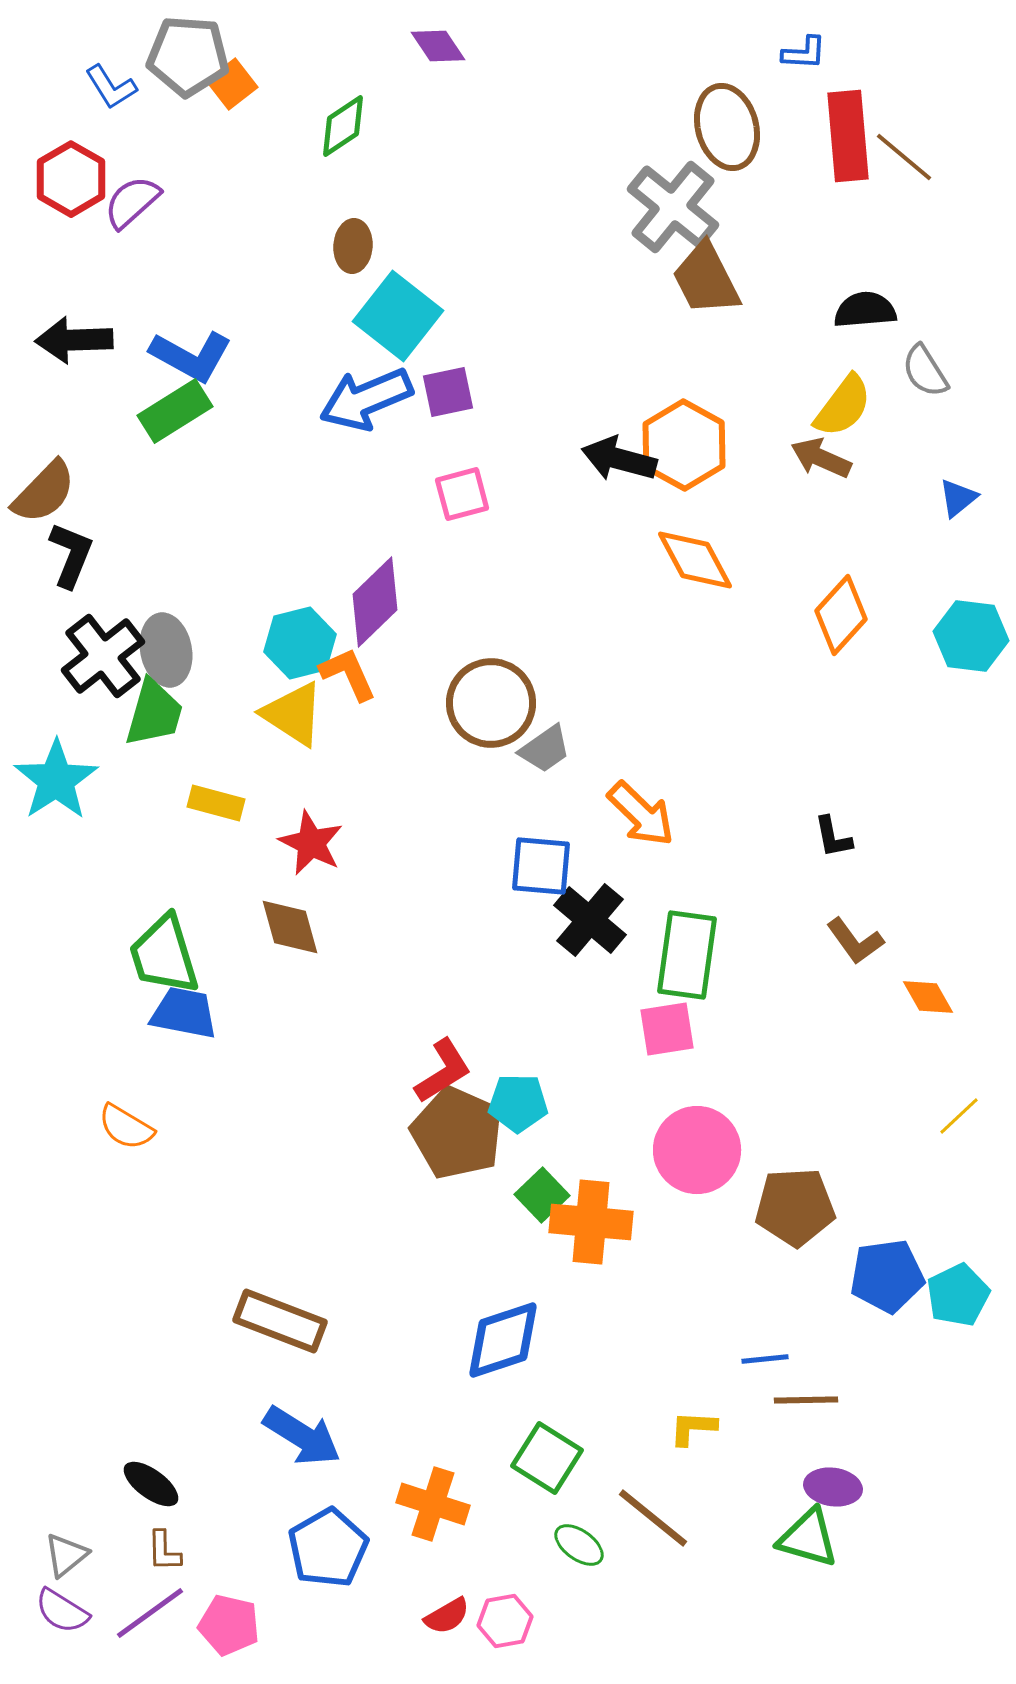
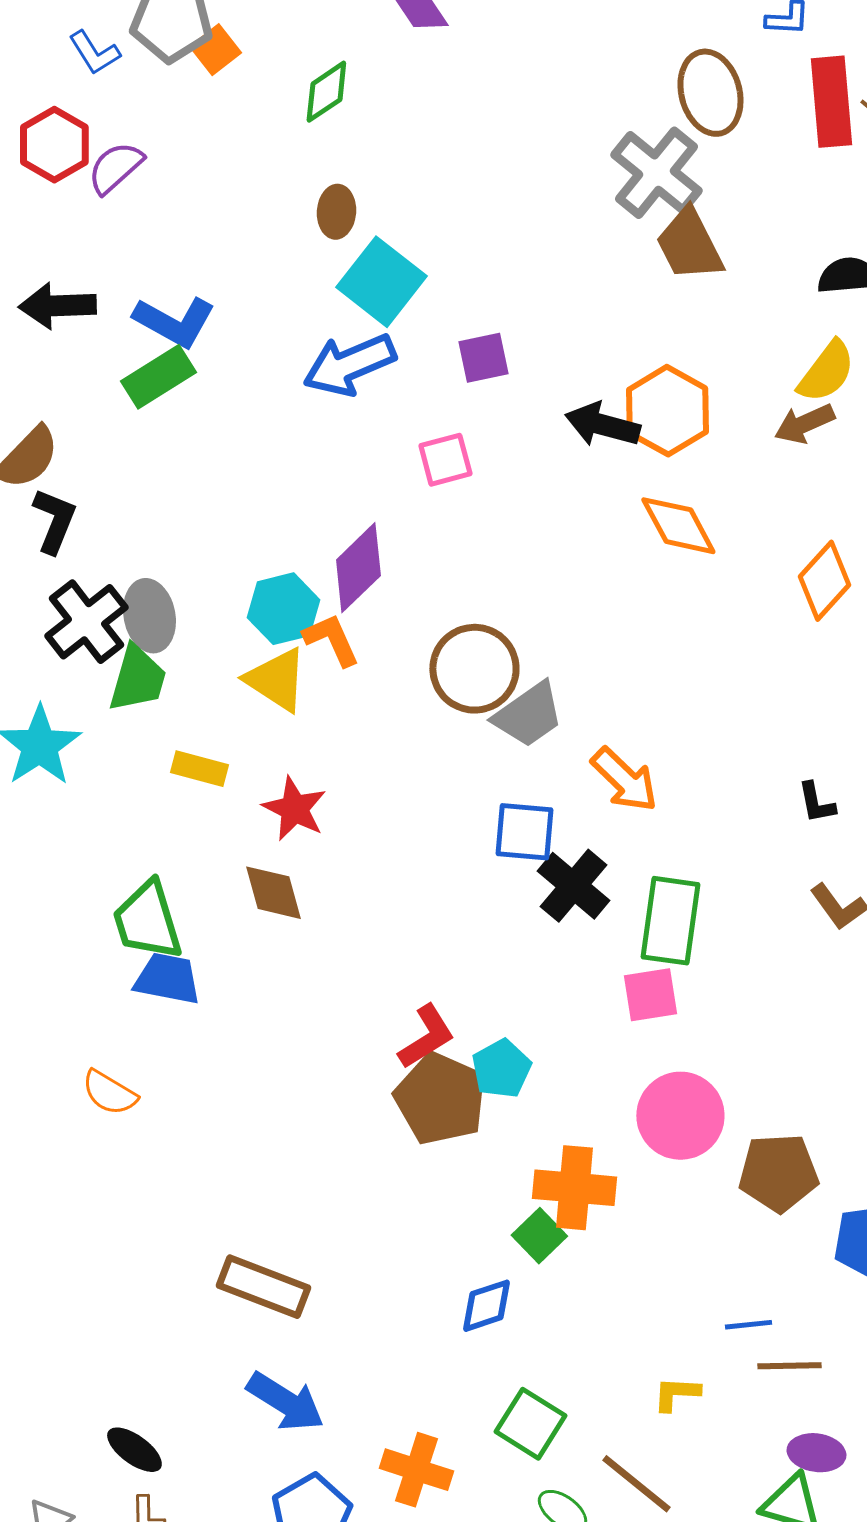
purple square: (448, 392) -> (483, 358), moved
brown arrow: (821, 458) -> (804, 424), turned -48
gray trapezoid: (545, 749) -> (528, 715), size x1.4
cyan pentagon: (518, 1103) -> (501, 1069), turned -30
green square: (542, 1195) -> (539, 1236), moved
blue diamond: (503, 1340) -> (486, 1306), size x0.7

